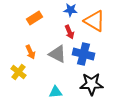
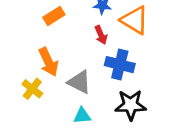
orange arrow: (30, 52) -> (48, 62), size x1.5
gray triangle: (58, 54) -> (79, 82), moved

